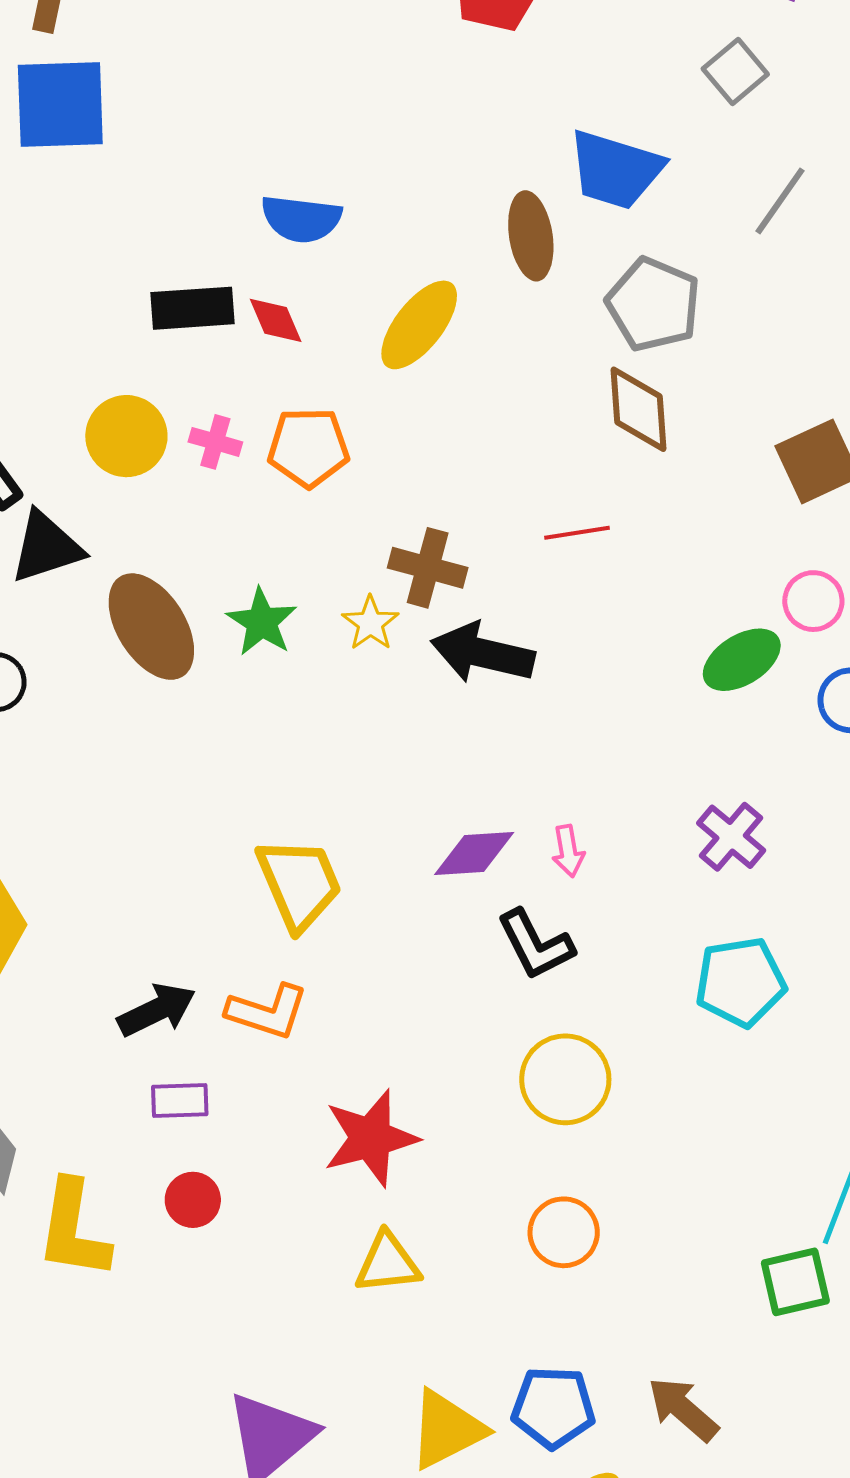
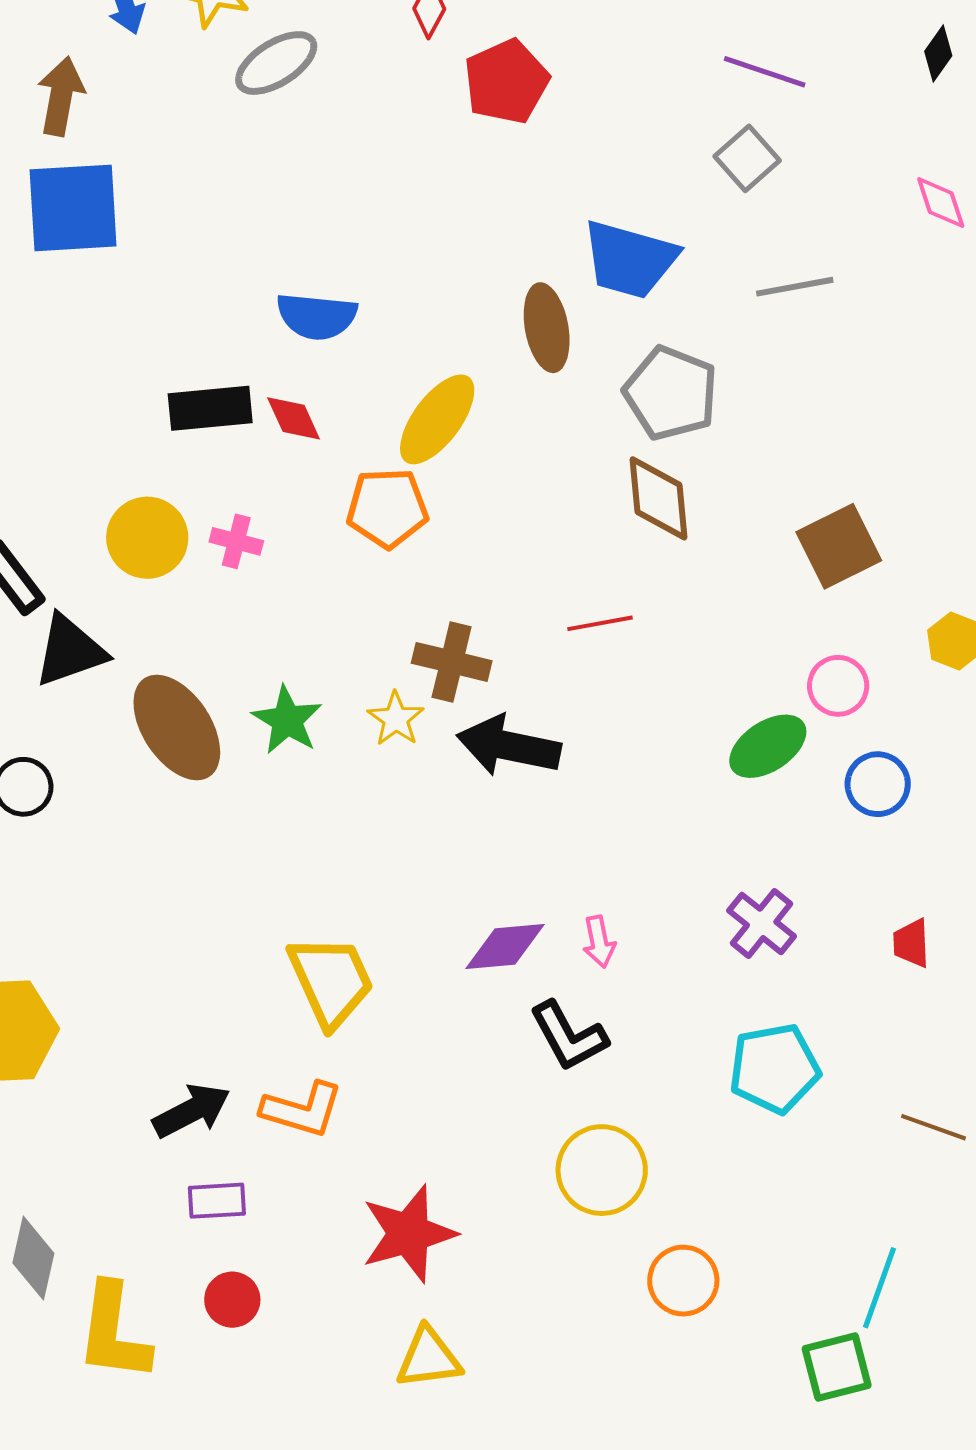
gray line: (780, 201) -> (795, 287), turned 46
orange pentagon: (308, 447) -> (387, 508), moved
orange circle: (564, 1232) -> (683, 1281), moved

